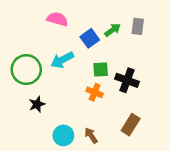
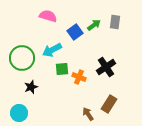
green square: (101, 70) -> (62, 69), moved
black cross: (127, 80) -> (106, 67), turned 36
cyan circle: (63, 135) -> (19, 113), moved
brown arrow: (91, 135) -> (88, 114), moved

